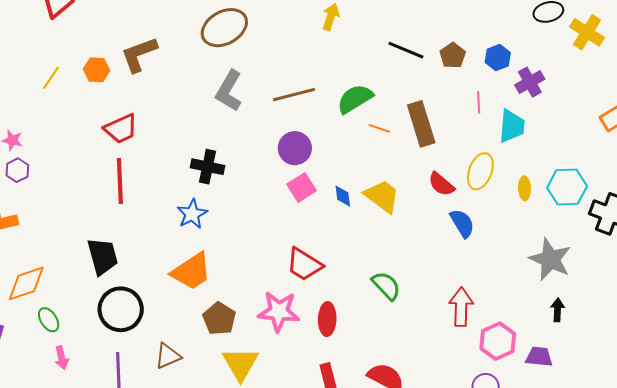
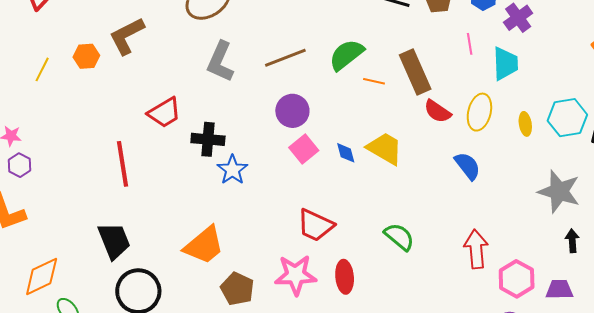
red trapezoid: (121, 129) -> (164, 113), moved
red semicircle: (441, 184) -> (437, 111), moved
blue star: (192, 214) -> (232, 170), moved

